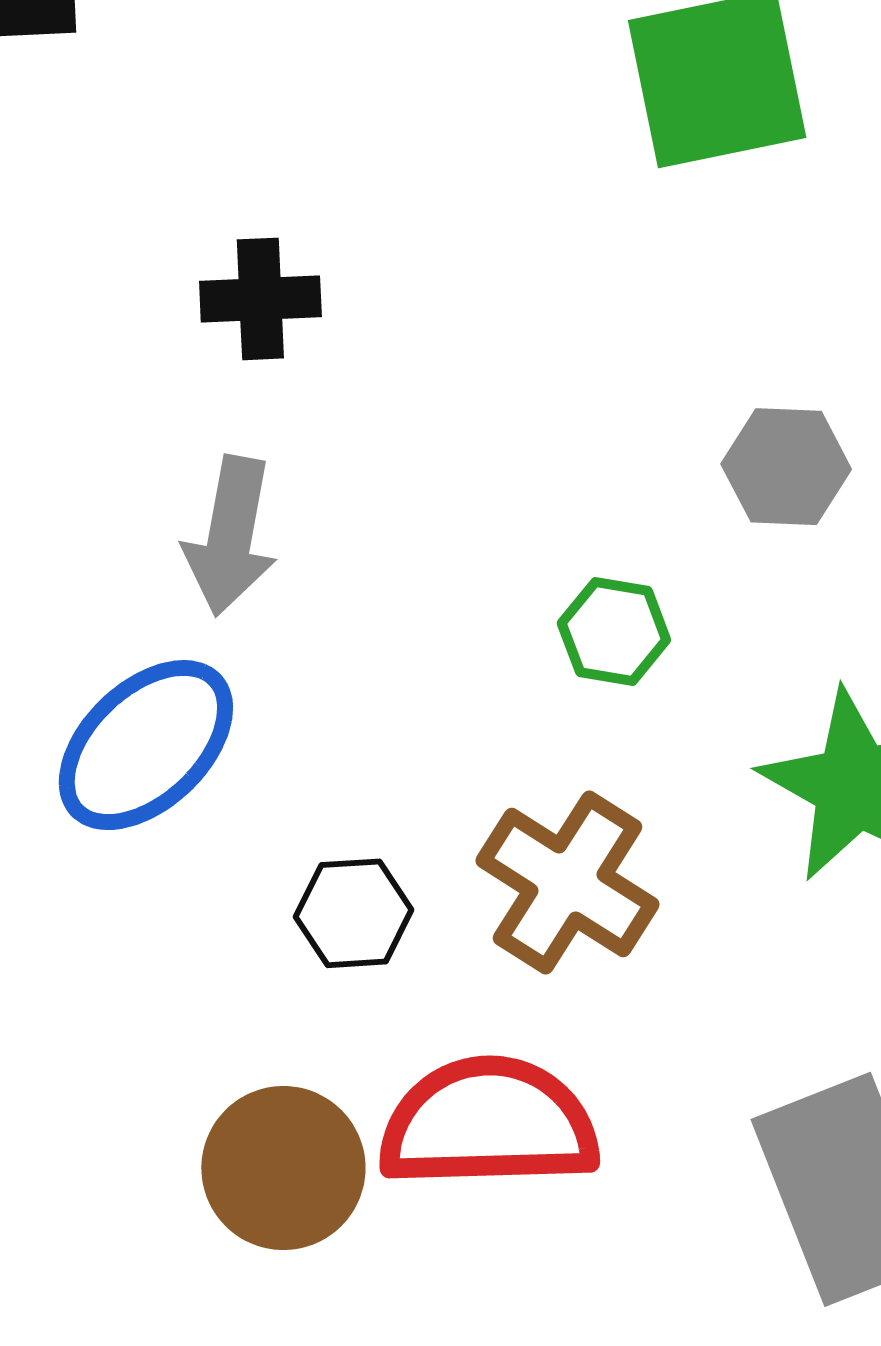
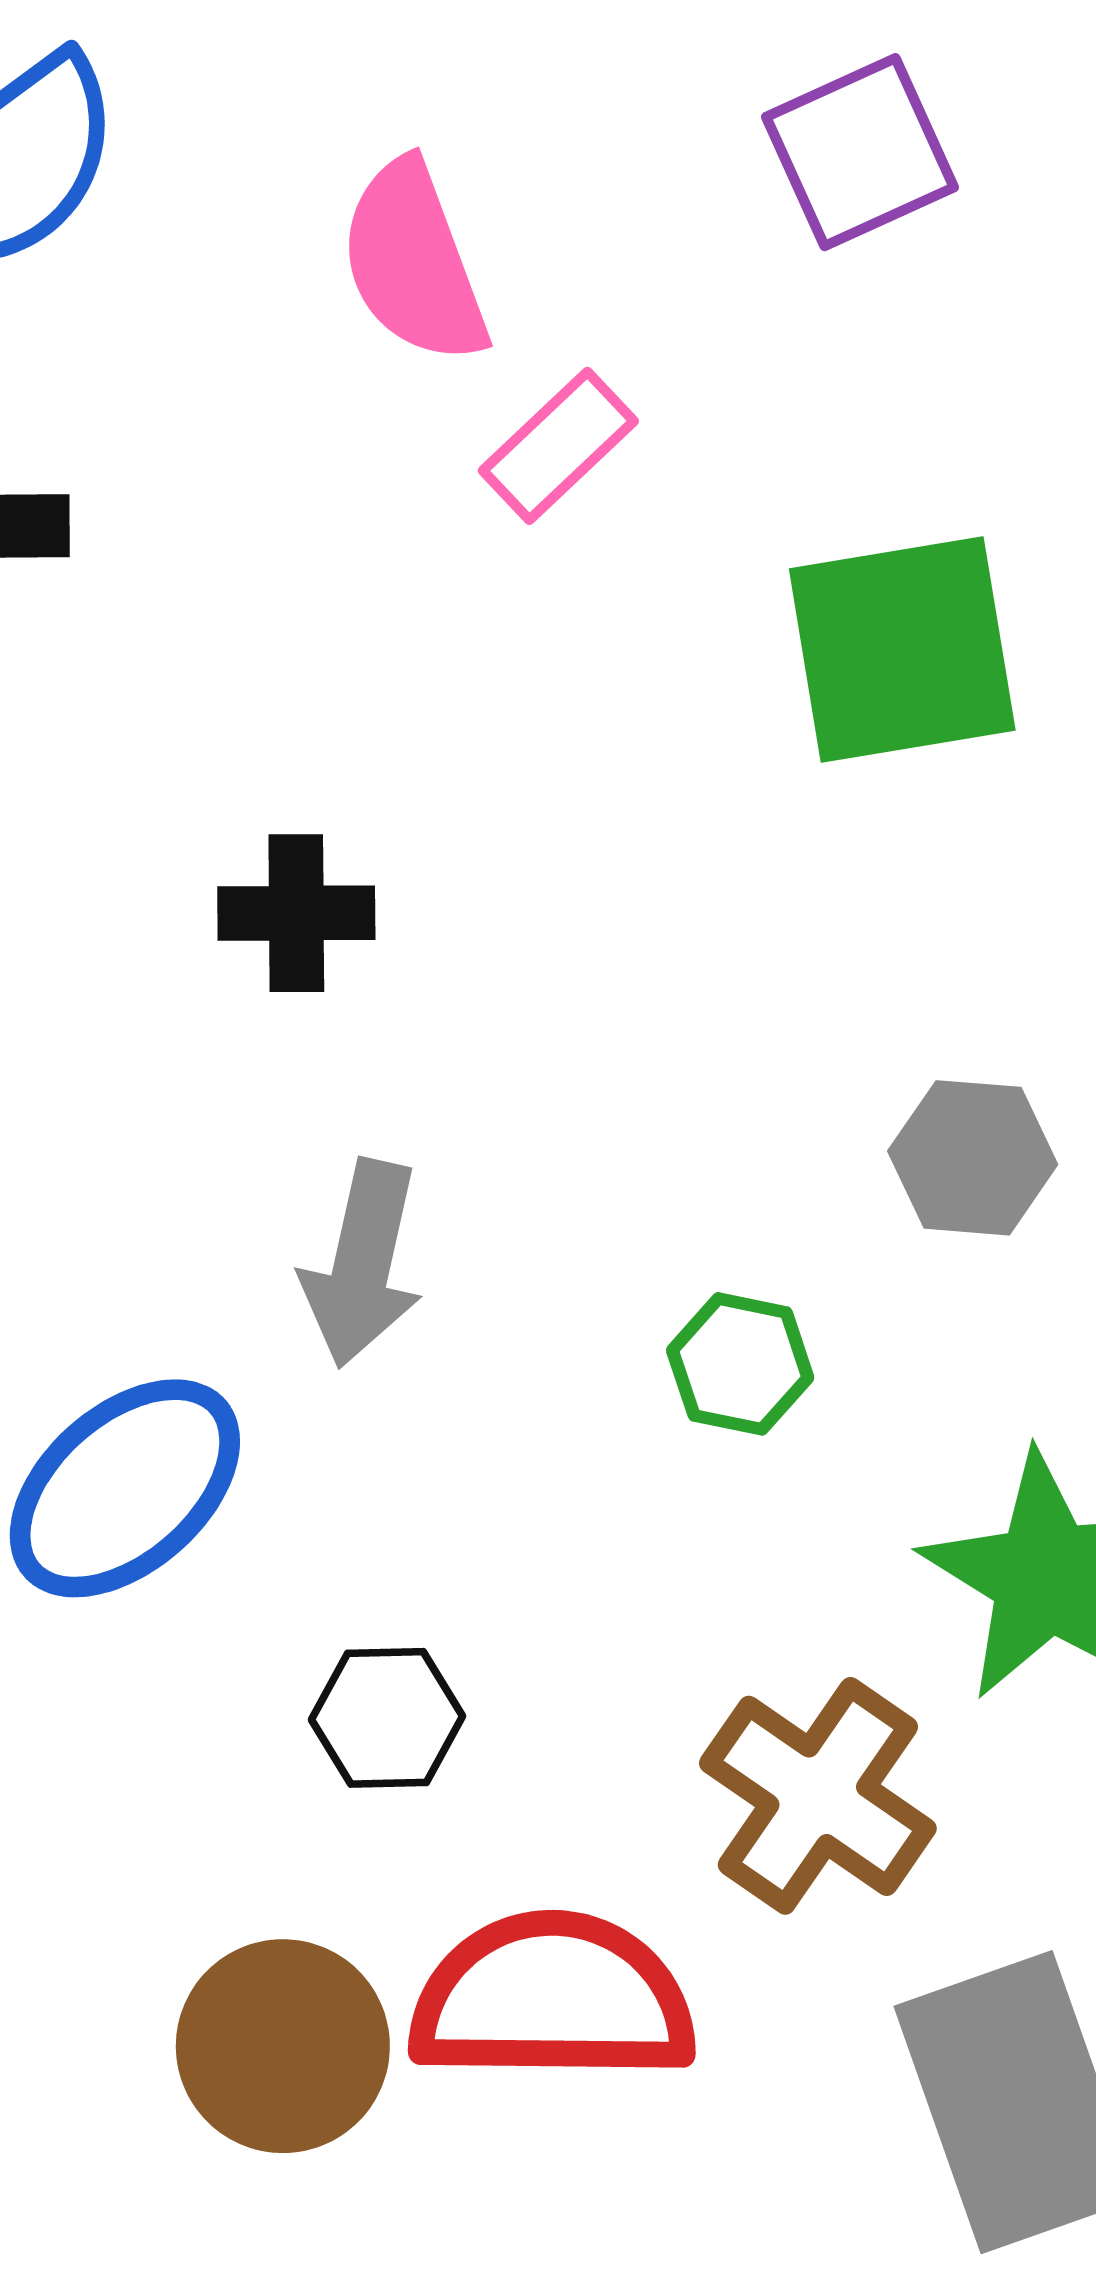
gray arrow: (230, 536) -> (363, 1264), moved
brown cross: (567, 883) -> (818, 1796), moved

